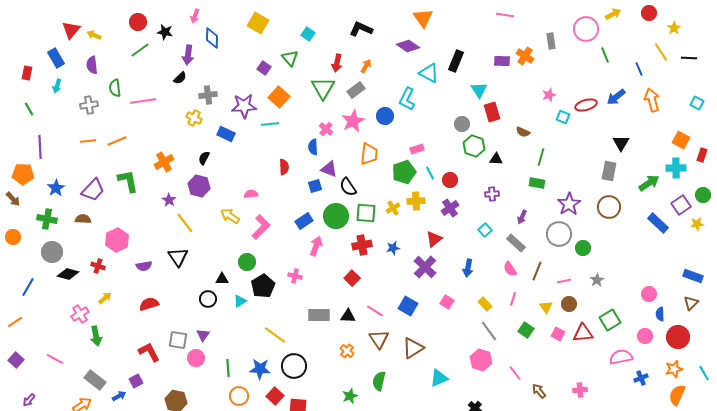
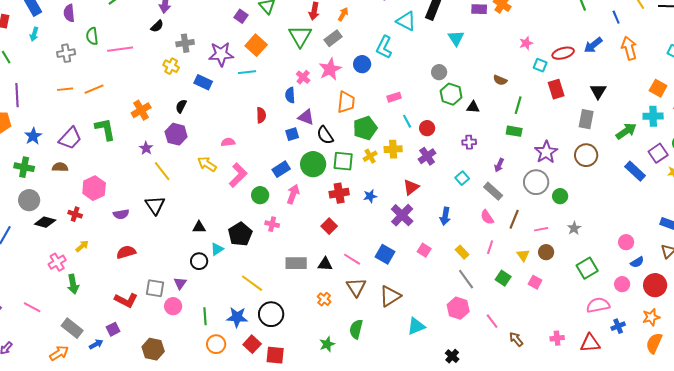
red rectangle: (492, 112) -> (556, 89), moved
green pentagon: (404, 172) -> (365, 128), moved
green circle: (247, 262) -> (260, 195), moved
black circle: (208, 299) -> (199, 261), moved
blue semicircle: (660, 314) -> (637, 262), turned -120
red triangle: (583, 333) -> (590, 343), moved
red L-shape: (149, 352) -> (126, 300), turned 145

